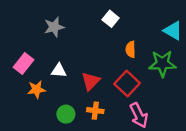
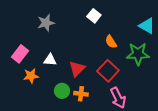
orange semicircle: (131, 49) -> (111, 42), turned -32
green circle: (66, 114) -> (62, 91), moved

